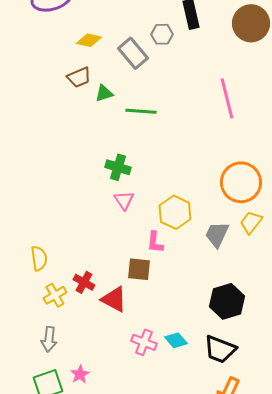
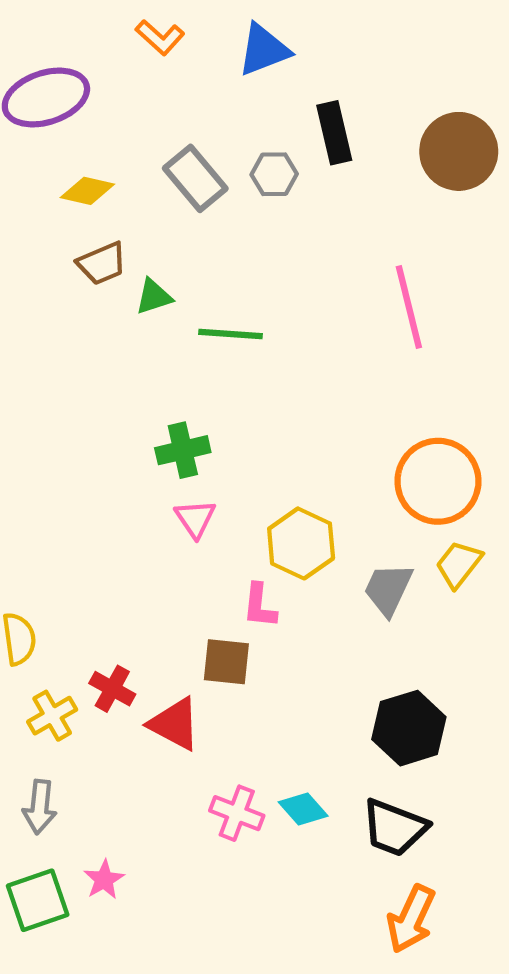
yellow diamond: (89, 40) -> (87, 191), moved
gray rectangle: (133, 53) -> (195, 178), moved
green cross: (118, 167) -> (183, 450), turned -30

